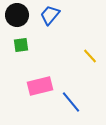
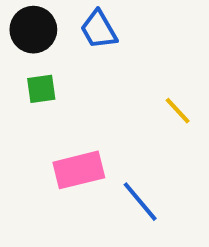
blue trapezoid: (50, 15) -> (99, 30), turned -70

